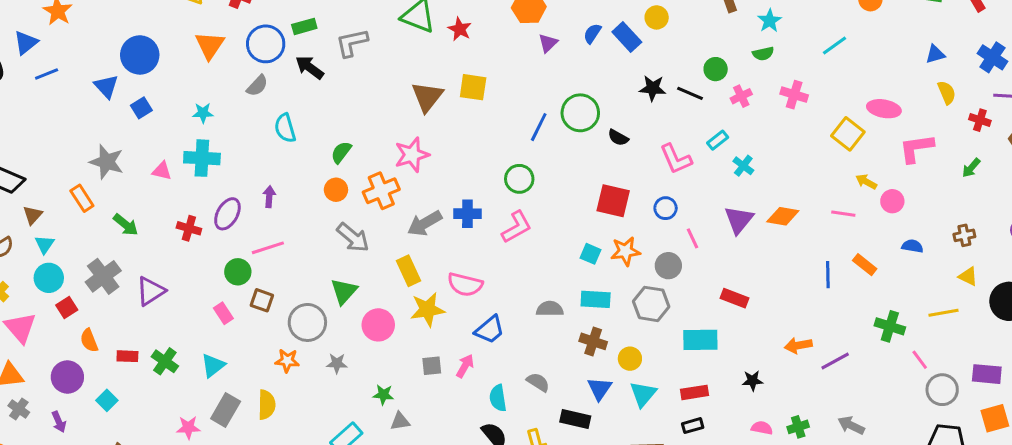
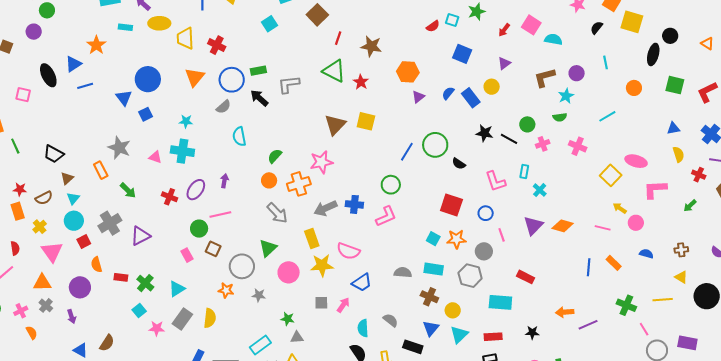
cyan rectangle: (718, 140) -> (524, 172), turned -48
cyan square: (107, 400) -> (139, 310), moved

